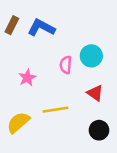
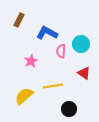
blue L-shape: (41, 28) -> (47, 33), moved
black circle: (99, 130) -> (69, 109), moved

